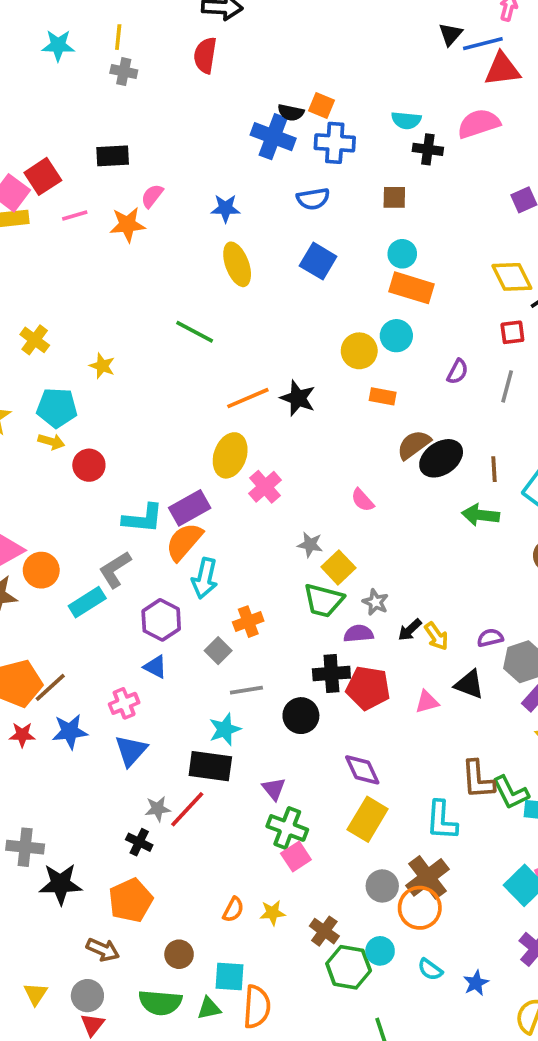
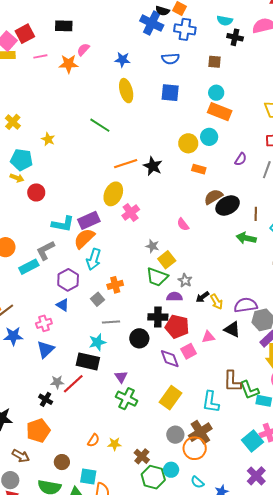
blue square: (318, 261) -> (170, 93), turned -30
purple semicircle: (490, 638) -> (246, 305), size x1.6
purple diamond: (362, 770) -> (170, 359), moved
pink square: (296, 857) -> (189, 351), moved

